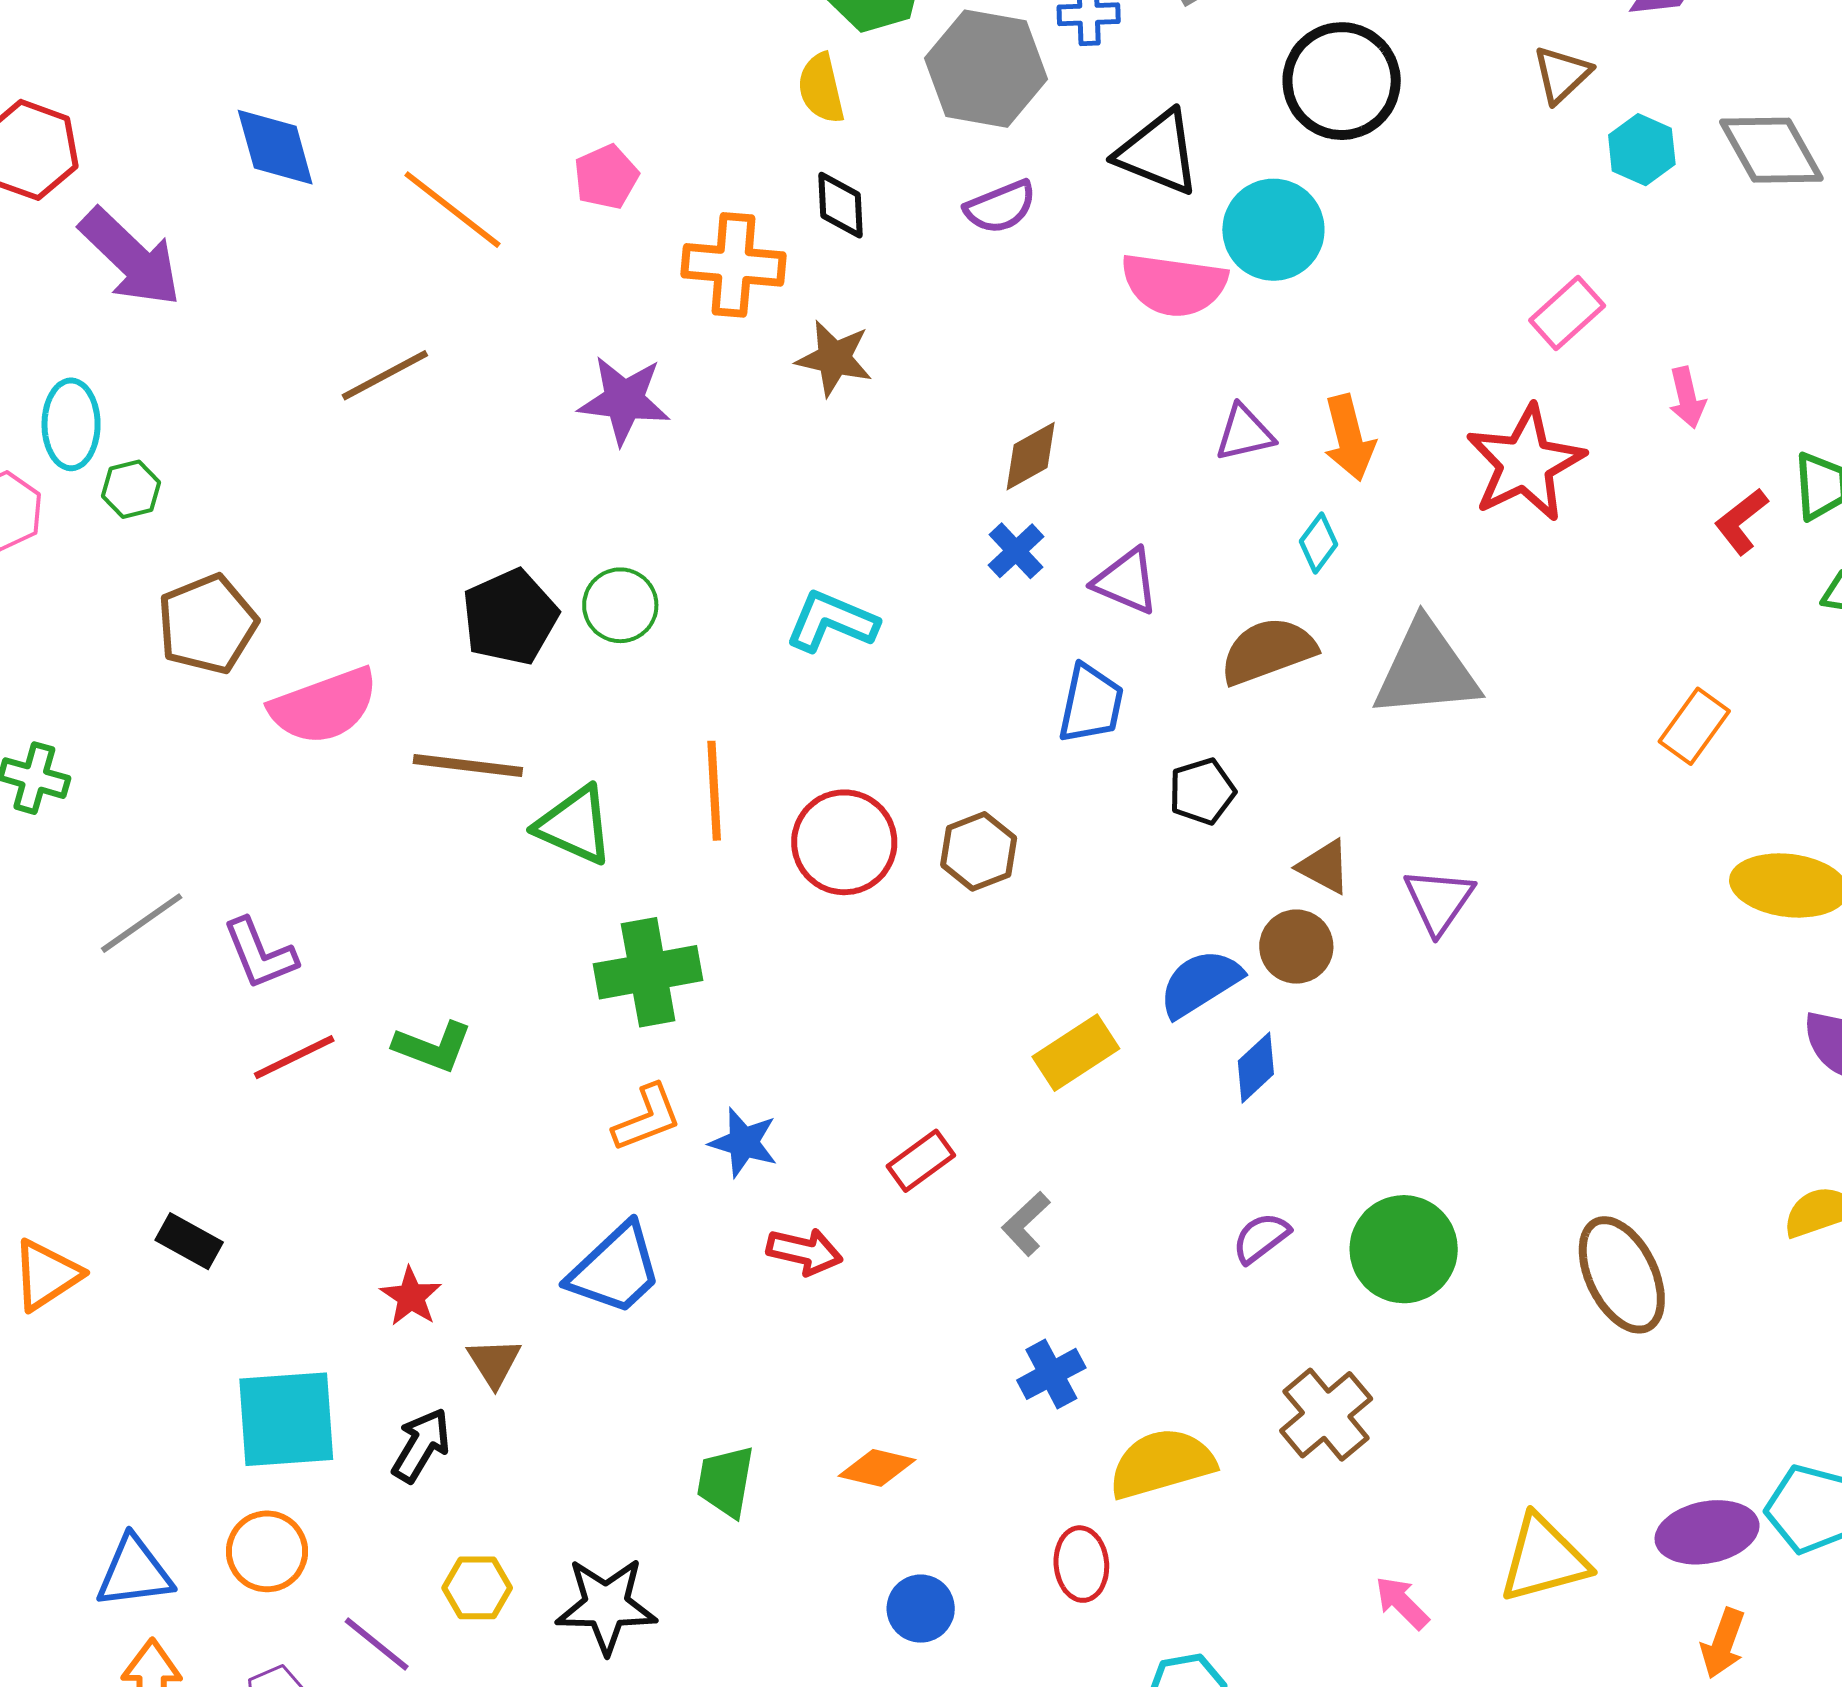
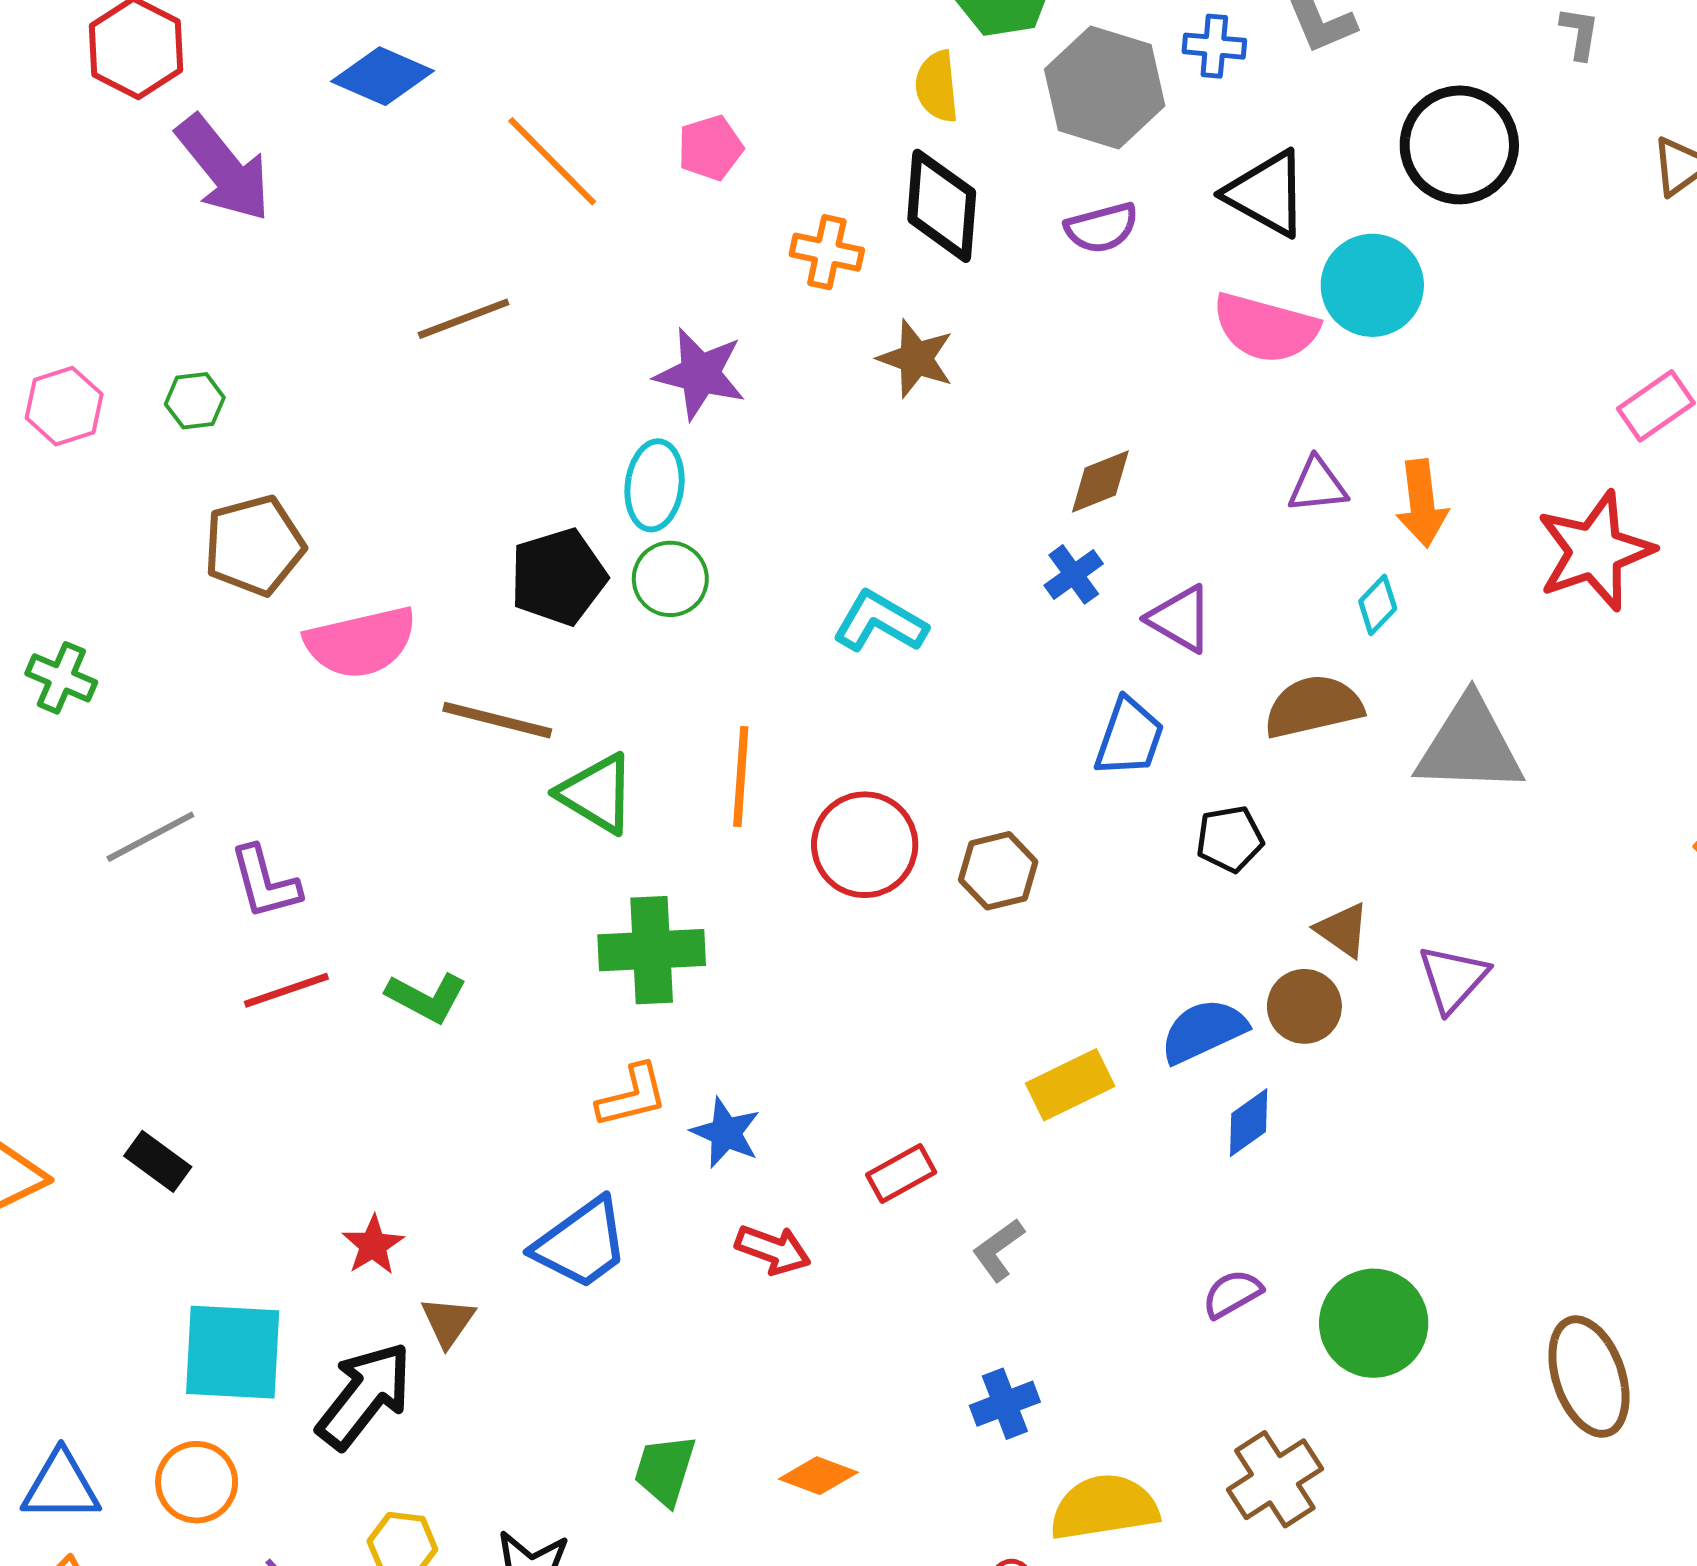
blue diamond: (275, 147) -> (383, 76), turned -58
black diamond: (841, 205) -> (942, 206), size x1.6
orange cross: (733, 265) -> (827, 252), size x0.7
cyan ellipse: (71, 424) -> (655, 485), moved
black arrow: (421, 1445) -> (364, 1395), size x1.5

